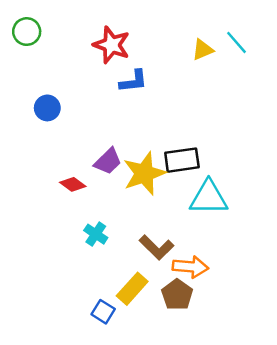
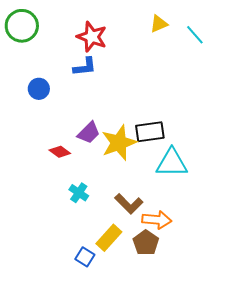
green circle: (27, 32) -> (22, 26), size x1.4
yellow triangle: (203, 50) -> (159, 24), moved
blue L-shape: (133, 81) -> (85, 67), moved

